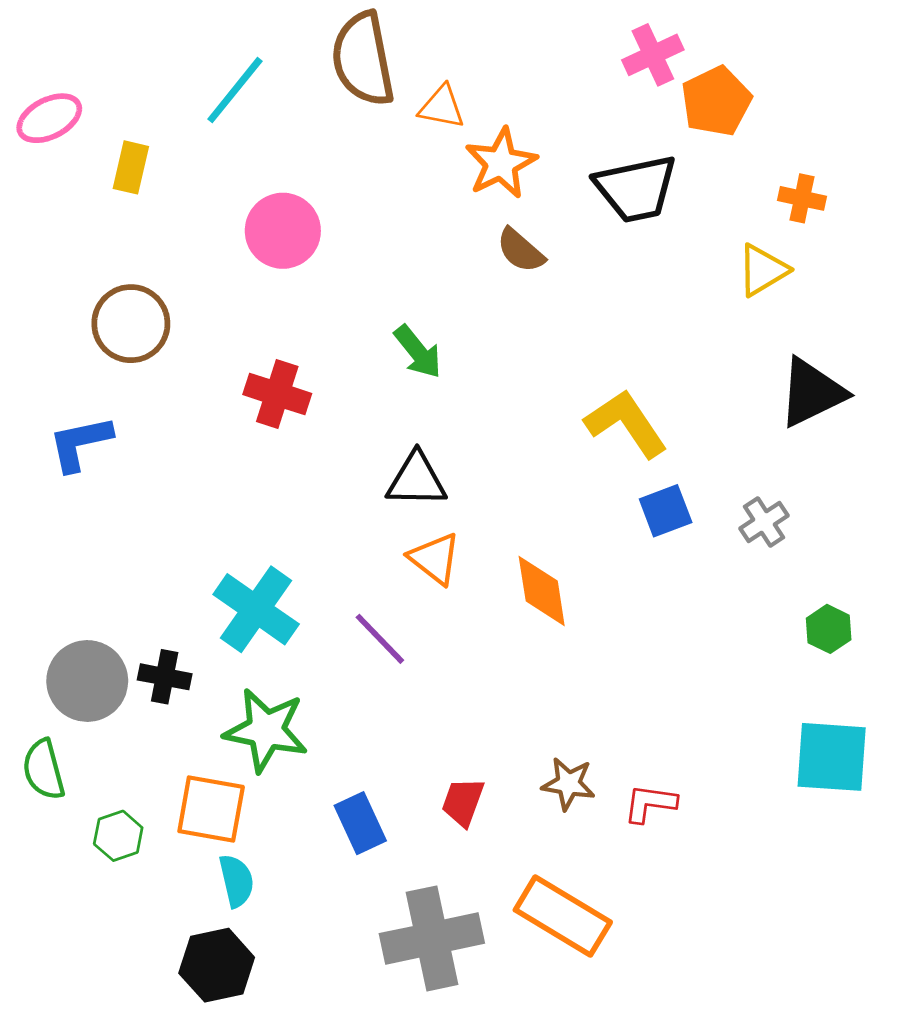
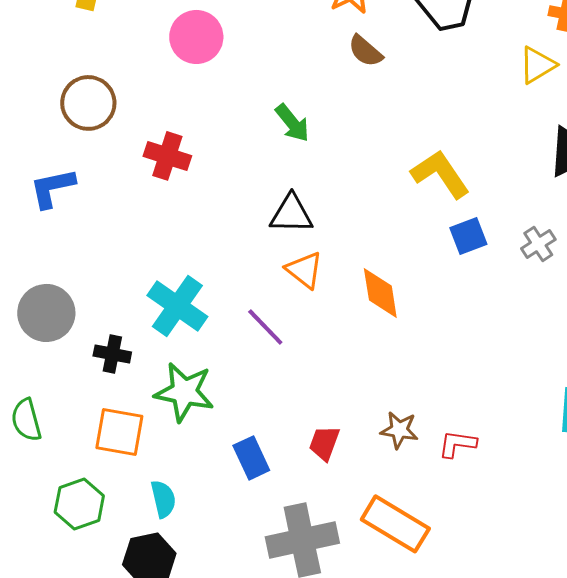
red cross: (277, 394) -> (167, 156), moved
gray circle: (87, 681) -> (46, 313), moved
orange square: (211, 809) -> (119, 432), moved
green hexagon: (118, 836) -> (79, 504), moved, size x1.4

